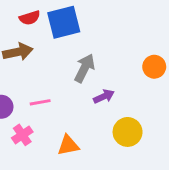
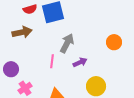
pink line: (40, 102) -> (52, 61), moved, turned -72

